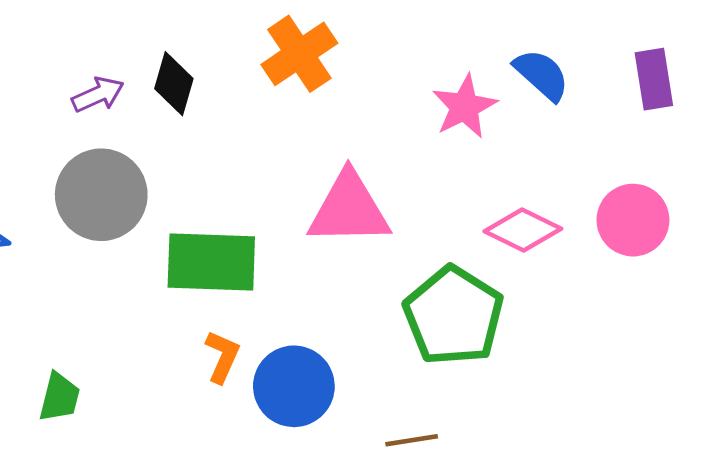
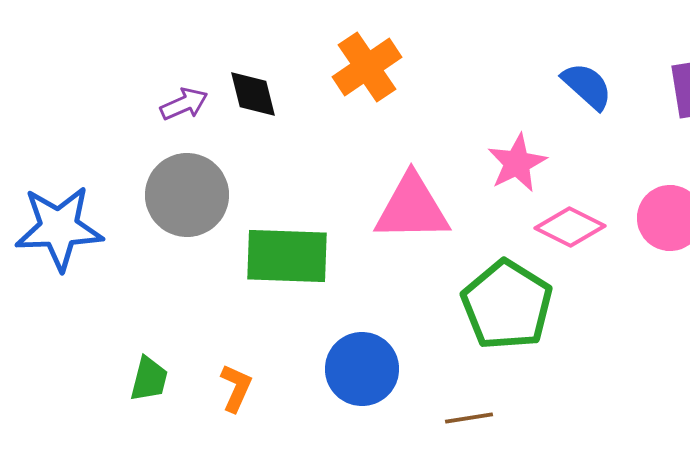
black diamond: (174, 84) -> (253, 94), turned -30
pink star: (465, 107) -> (517, 163), moved
orange L-shape: (222, 357) -> (236, 388), moved

